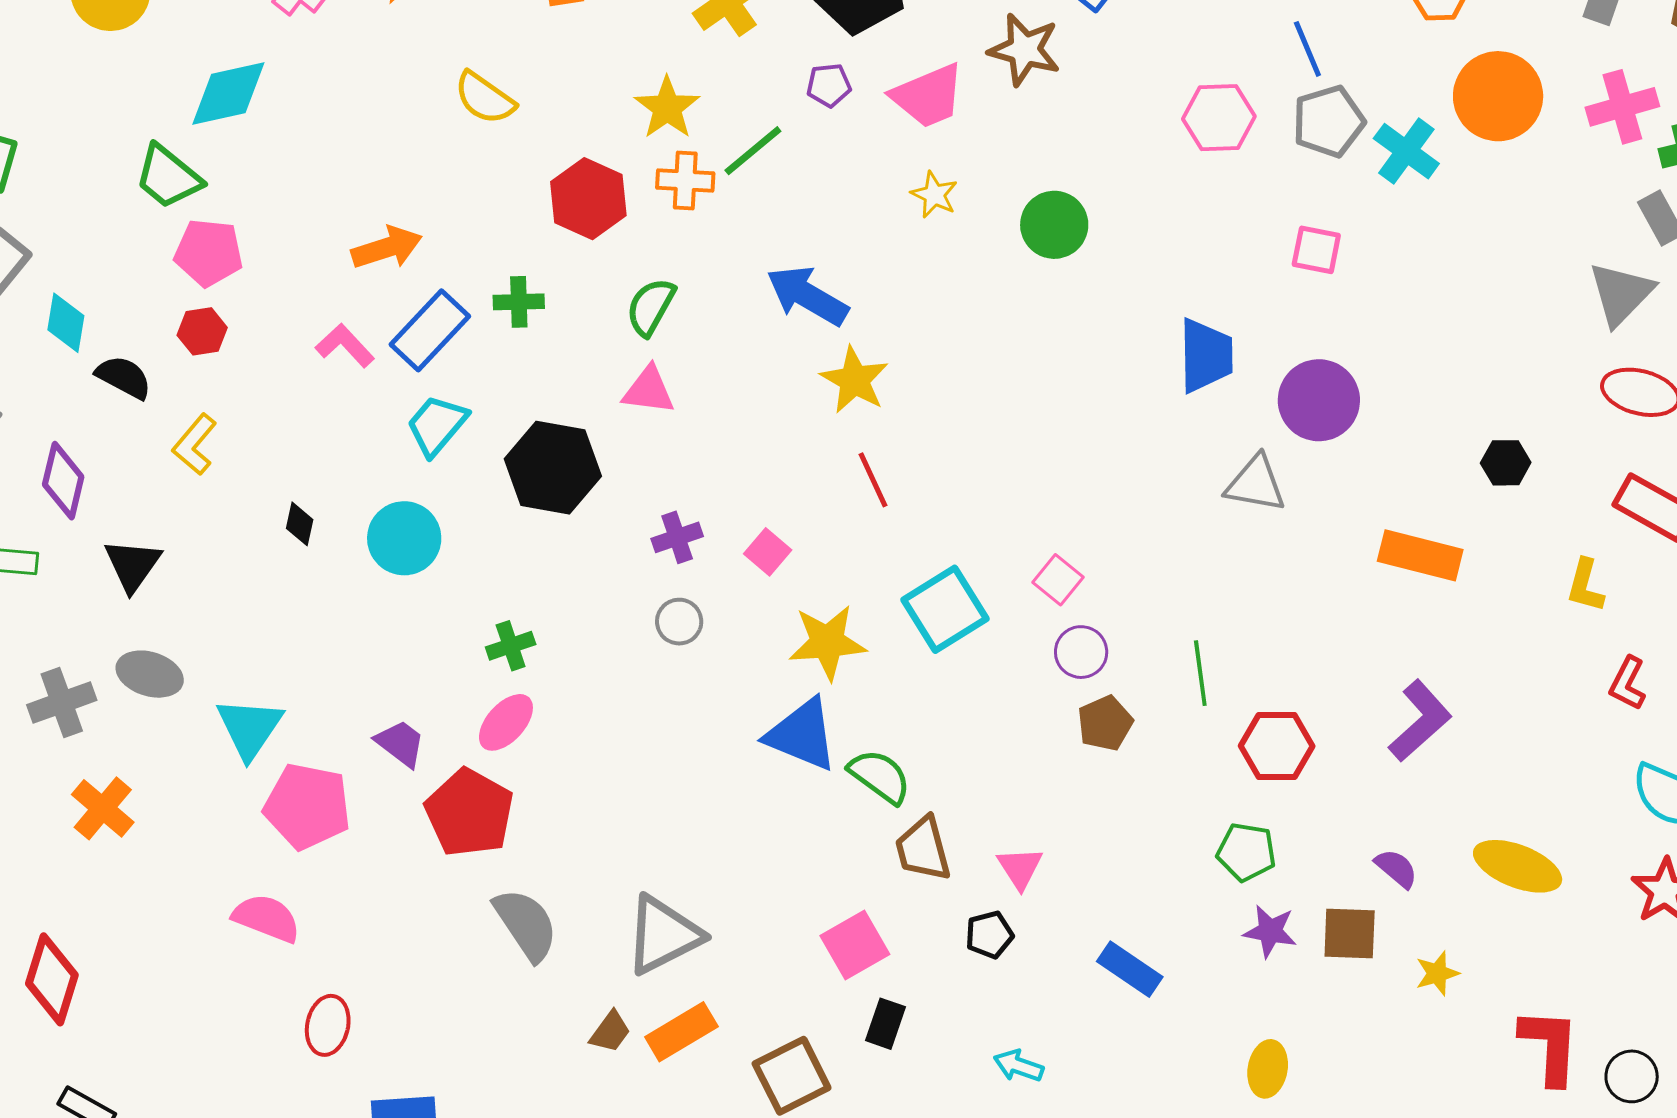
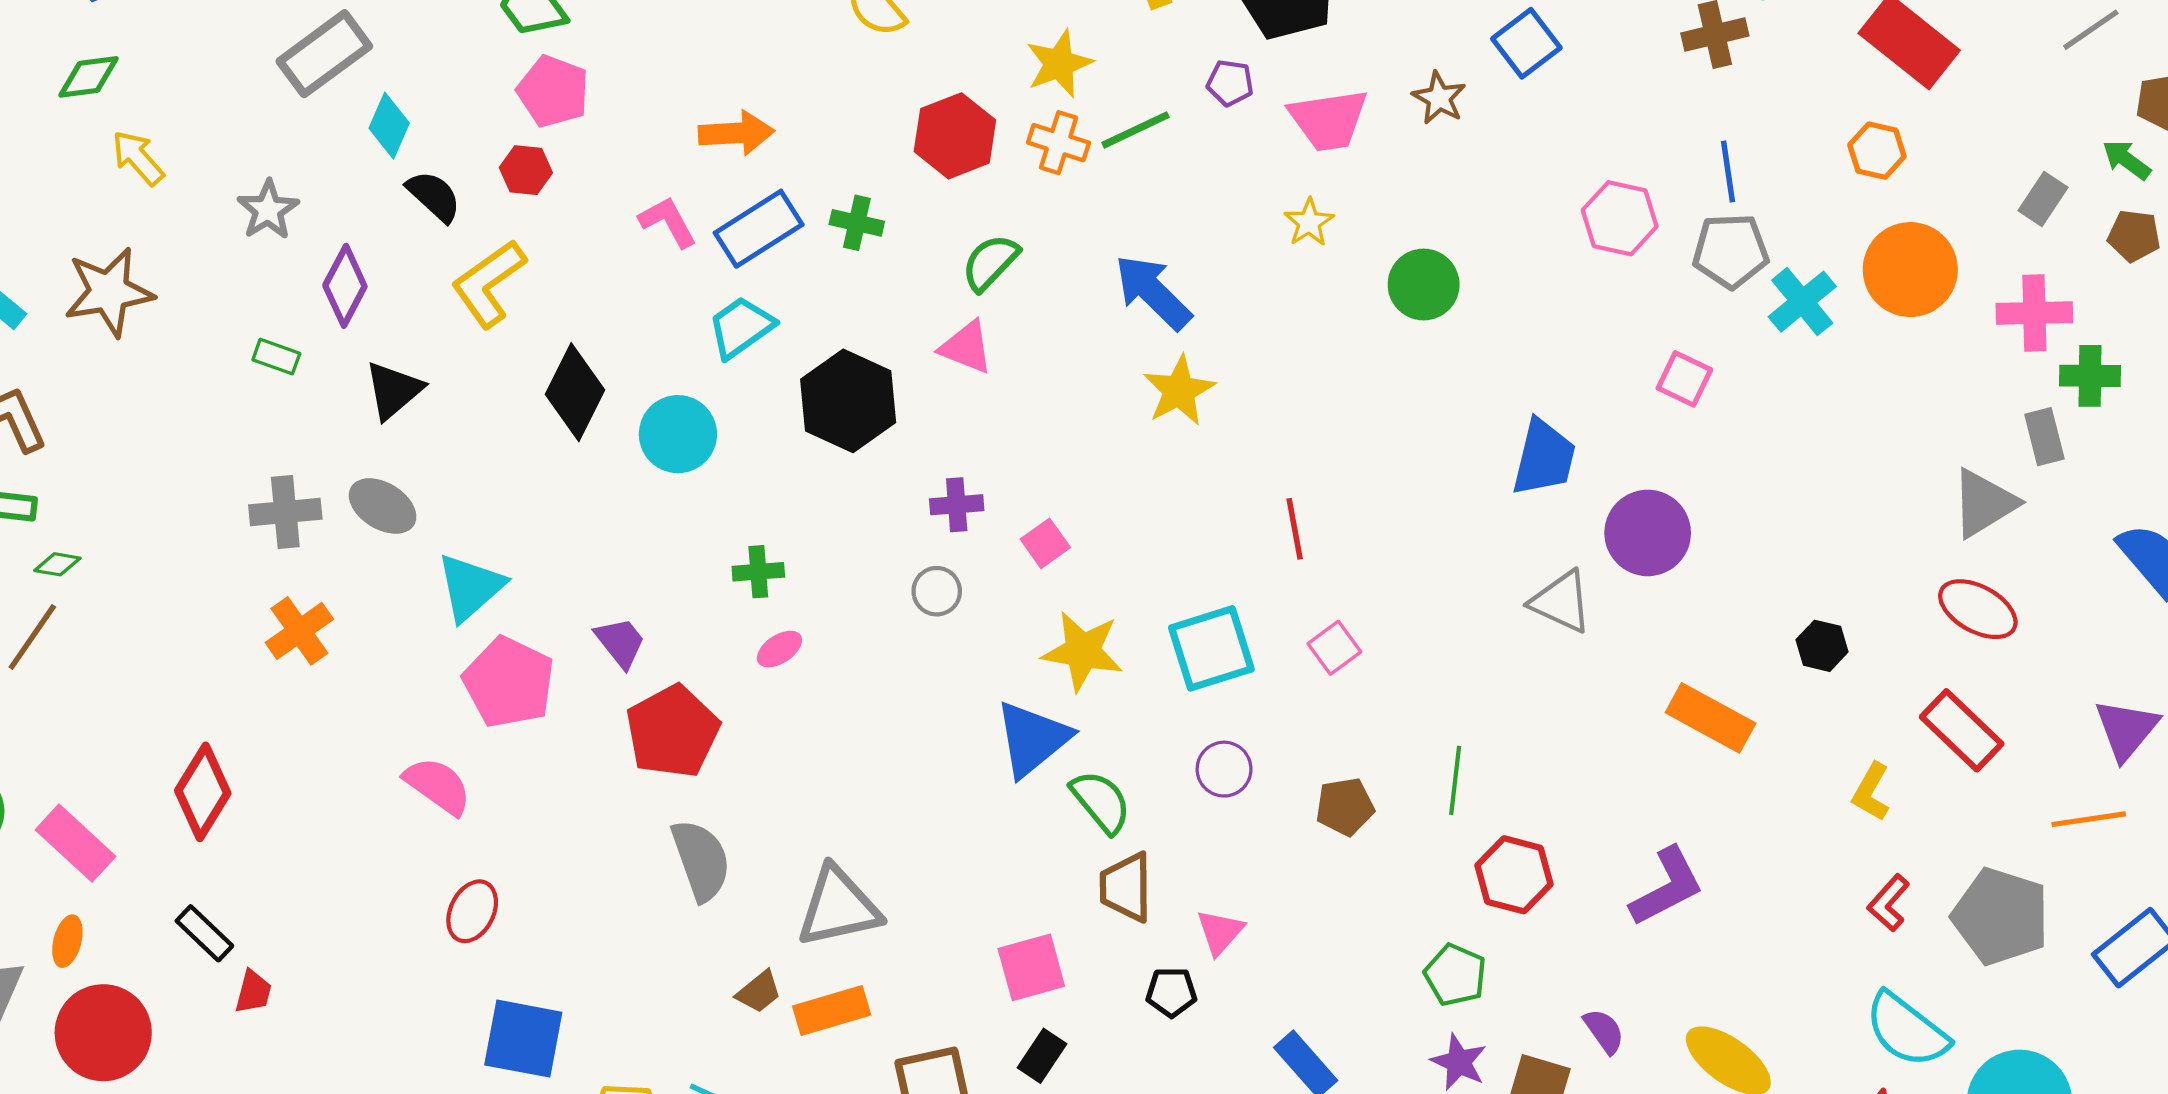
brown star: (1024, 50) -> (1439, 98), size x0.7
yellow L-shape: (195, 444) -> (489, 283), size x1.4
red line: (873, 480) -> (1295, 529), moved
black diamond: (300, 524) -> (575, 392), size x2.0
purple circle: (1081, 652) -> (1224, 769), moved
pink ellipse: (506, 722) -> (779, 649), moved, size x0.7
blue triangle: (802, 735) -> (1033, 739), turned 44

